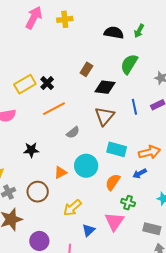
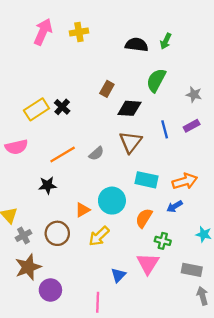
orange line: (54, 109) -> (63, 155), moved
gray semicircle: (73, 132) -> (96, 154), moved
yellow arrow: (72, 208) -> (99, 236), moved
purple circle: (39, 241) -> (50, 290), moved

